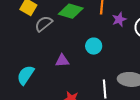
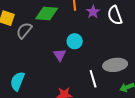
purple triangle: (62, 61) -> (60, 55), moved, turned -48

